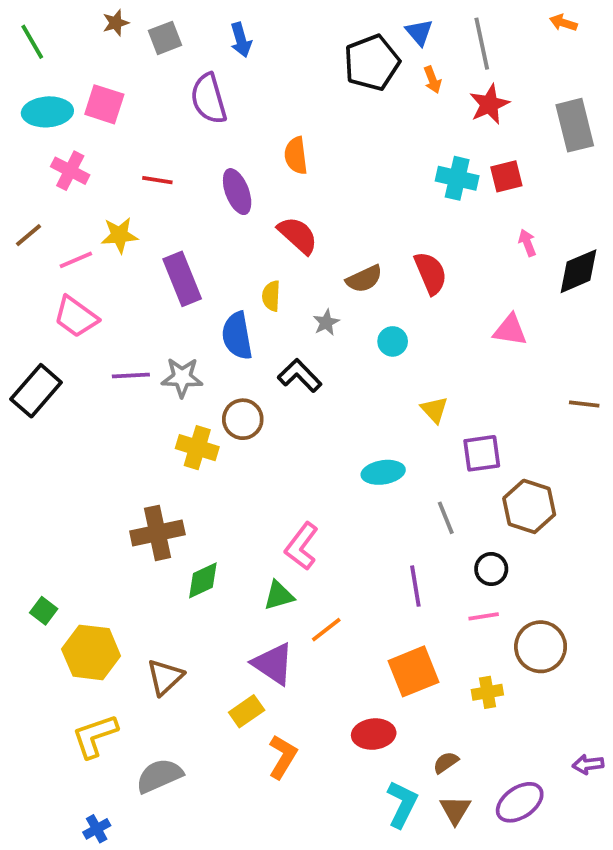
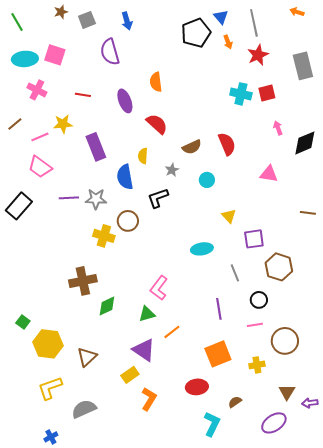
black L-shape: (300, 376) -> (158, 198), turned -65
brown triangle: (455, 810) -> (287, 392), moved

